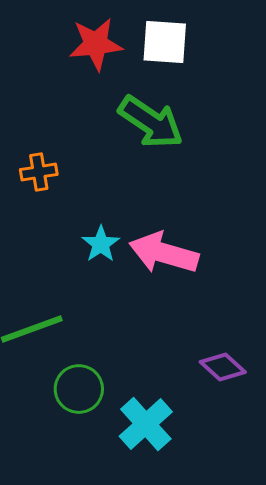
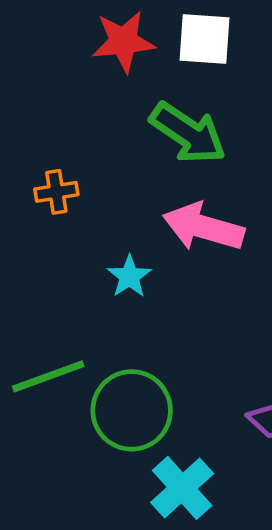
pink arrow: (164, 253) -> (203, 227), moved
green circle: (79, 389) -> (132, 410), moved, size x1.4

